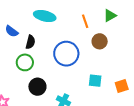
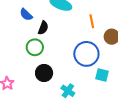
orange line: (85, 21) -> (92, 21), moved
blue circle: (66, 54) -> (86, 54), moved

